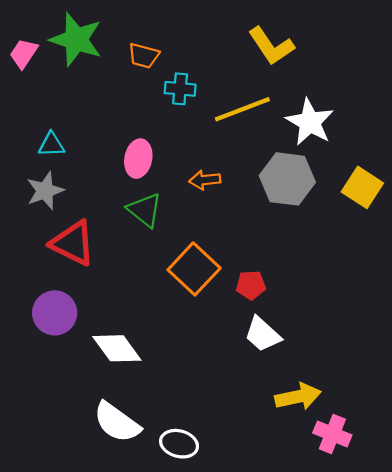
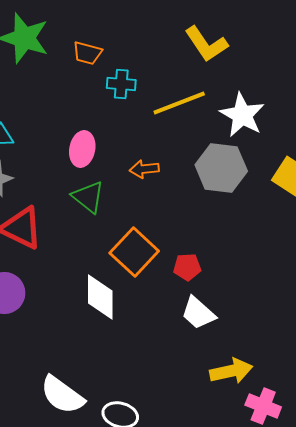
white diamond: (117, 348) -> (100, 297), moved, turned 36

